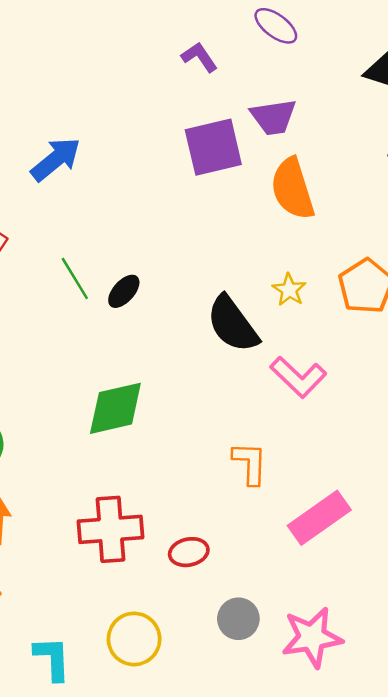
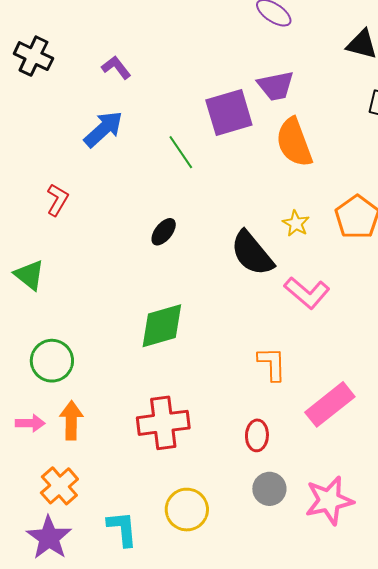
purple L-shape: (199, 57) -> (116, 67), moved
green line: (75, 279) -> (181, 152), moved
red ellipse: (189, 552) -> (257, 435), moved, turned -72

